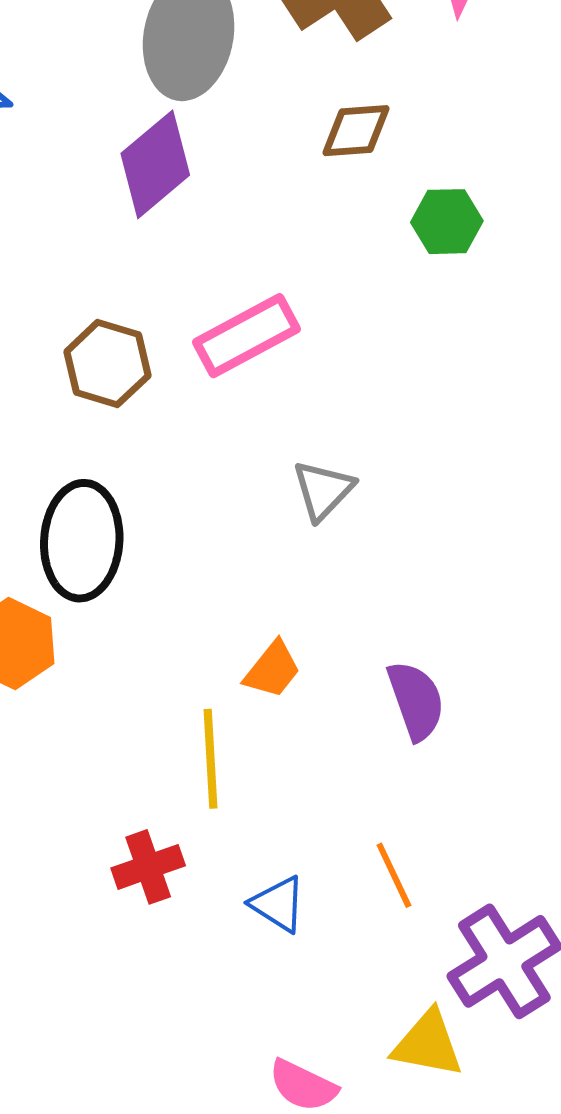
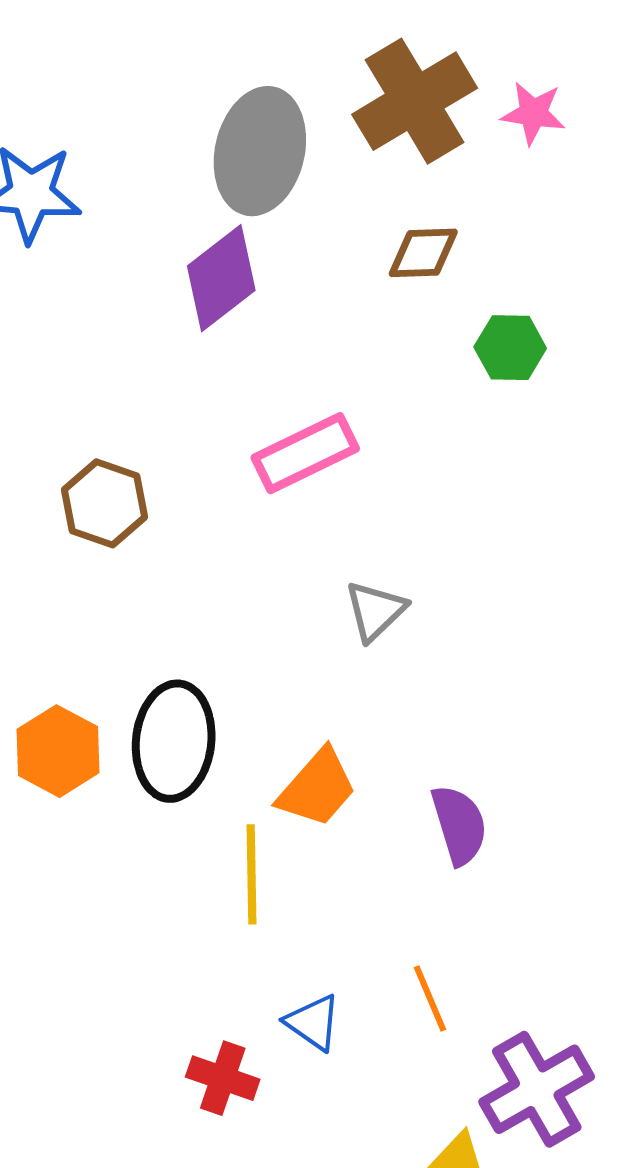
brown hexagon: (107, 364) -> (105, 503), moved
black ellipse: (82, 541) -> (174, 741), moved
orange trapezoid: (272, 670) -> (317, 788), size x1.4
red cross: (148, 867) -> (223, 1078), moved, turned 36

